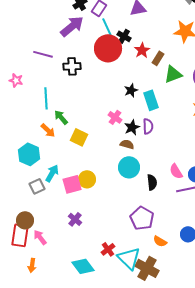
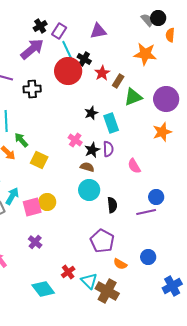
pink semicircle: (176, 171) -> (134, 166), moved
cyan triangle: (129, 258) -> (89, 281), size x0.7

